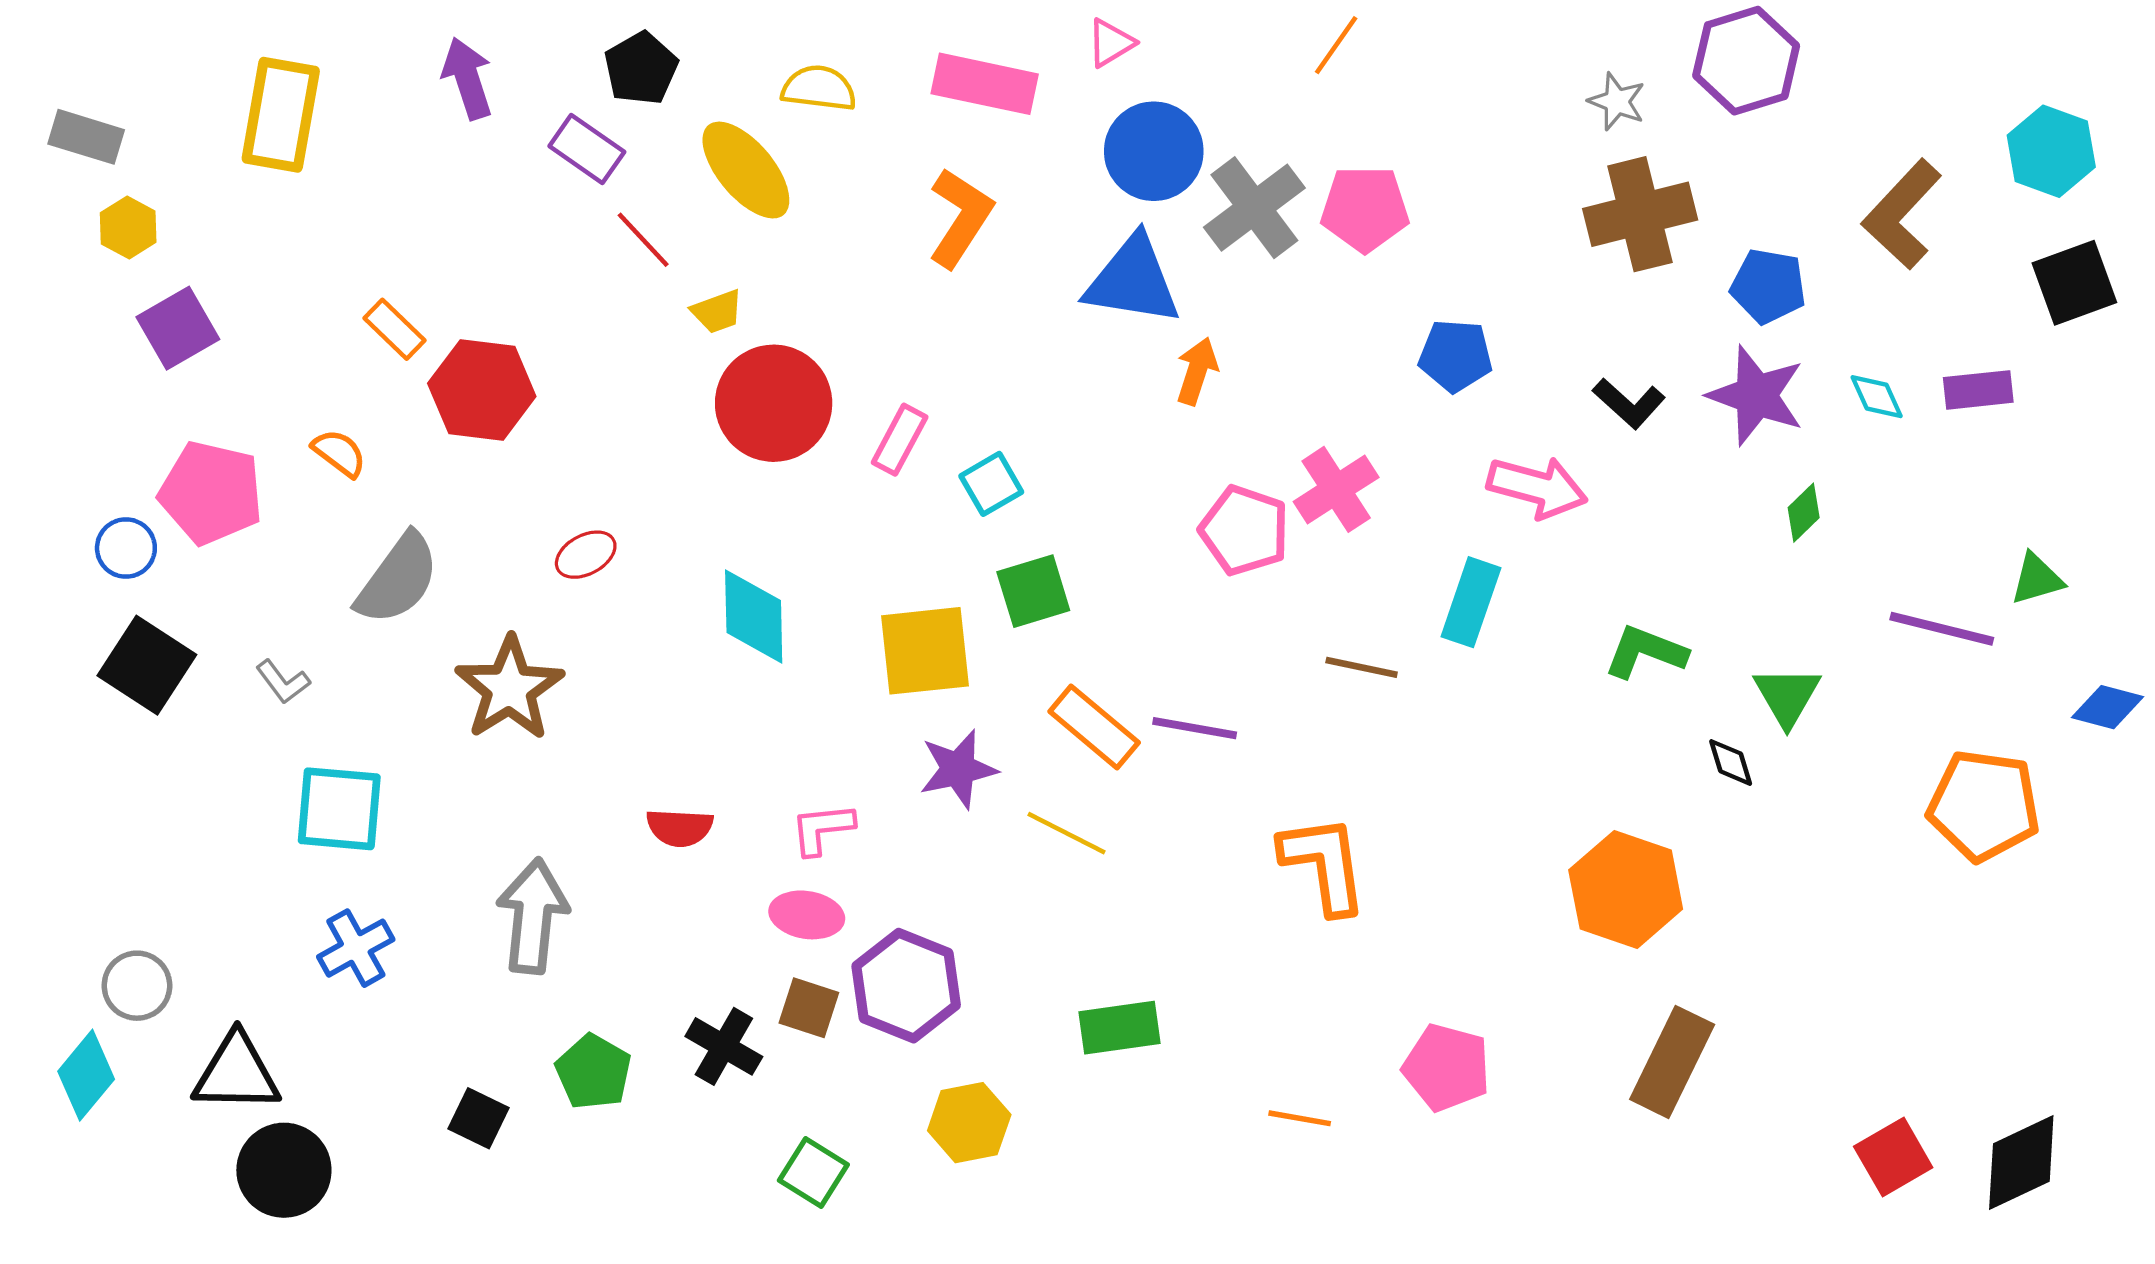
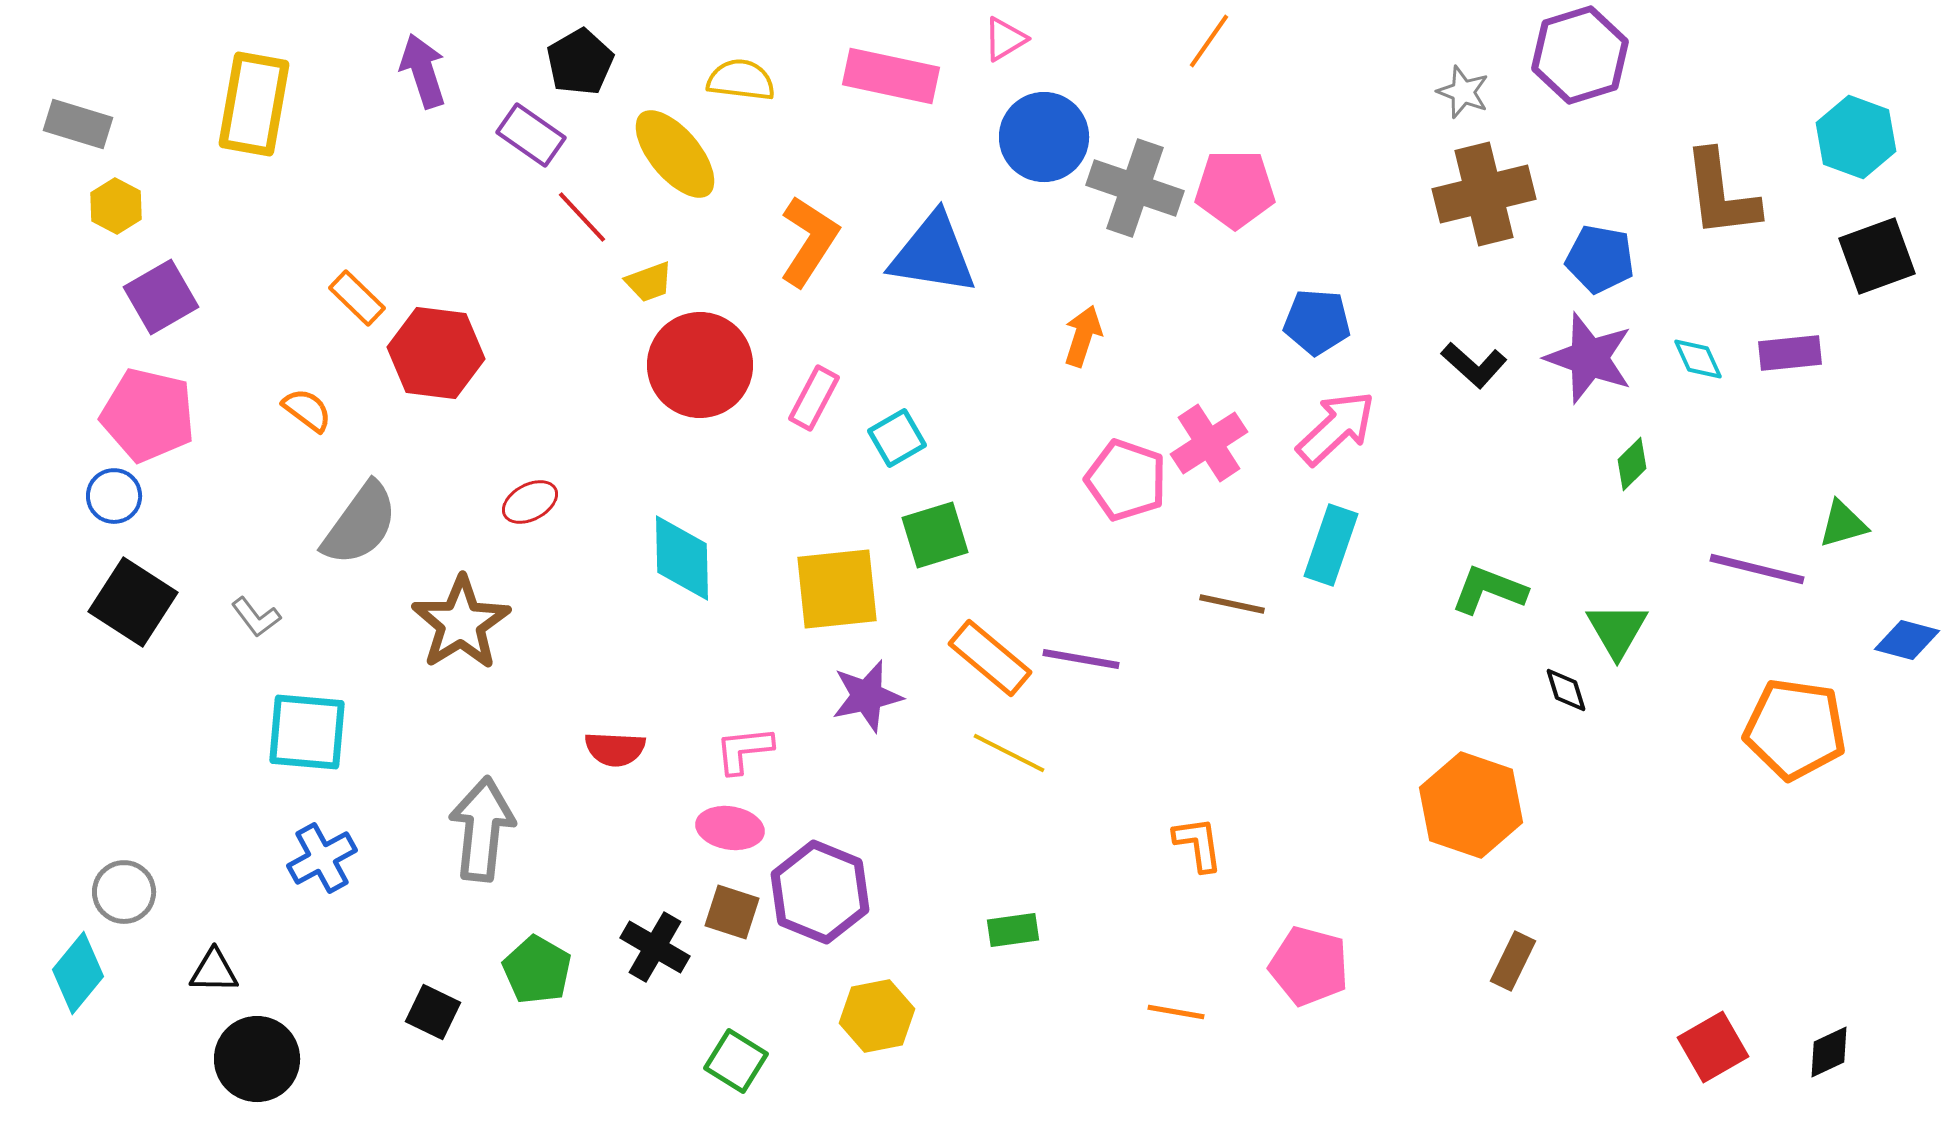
gray cross: (1254, 208) -> (1135, 188), turned -34
brown L-shape: (1902, 214) -> (1721, 194), turned -50
orange L-shape: (960, 218) -> (809, 241), moved
blue triangle: (1133, 281) -> (933, 254), moved
pink arrow: (1537, 487) -> (1336, 428), moved, turned -58
pink pentagon: (211, 493) -> (148, 415), moved
yellow line: (1066, 833) -> (1009, 753), moved
orange L-shape: (1324, 864) -> (1198, 844), moved, size x0.6
green rectangle: (1119, 1028) -> (1013, 930), size x0.7
brown rectangle: (1672, 1062) -> (1513, 961), size x0.6
black triangle: (236, 1073) -> (214, 971), size x0.6
black diamond: (2021, 1162) -> (1829, 1052), size x0.6

